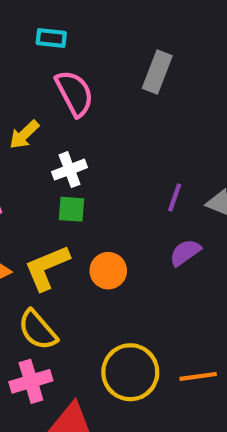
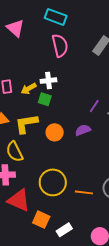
cyan rectangle: (51, 38) -> (56, 17), size x1.5
yellow arrow: (24, 135) -> (29, 89), moved
purple semicircle: (185, 252) -> (83, 130), moved

